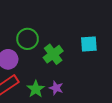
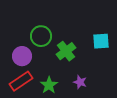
purple star: (56, 88) -> (80, 82), moved

